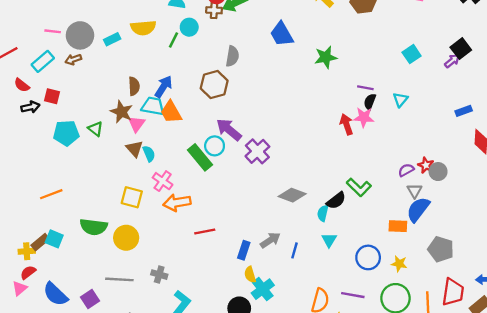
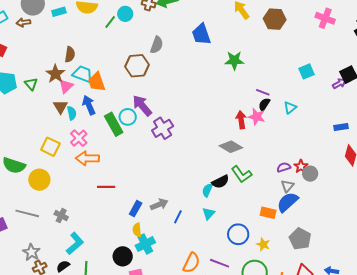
blue arrow: (164, 87) -> (89, 105), moved, turned -66
gray diamond: (292, 195) -> (231, 147), moved

